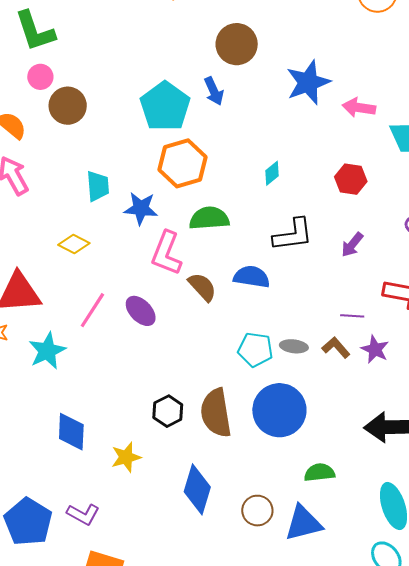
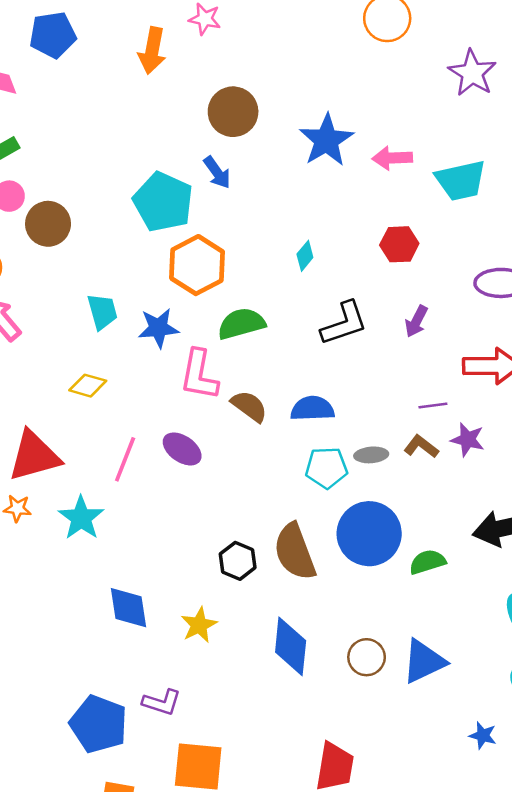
blue semicircle: (252, 277) -> (312, 409), moved
green semicircle: (319, 472) -> (427, 562), moved

